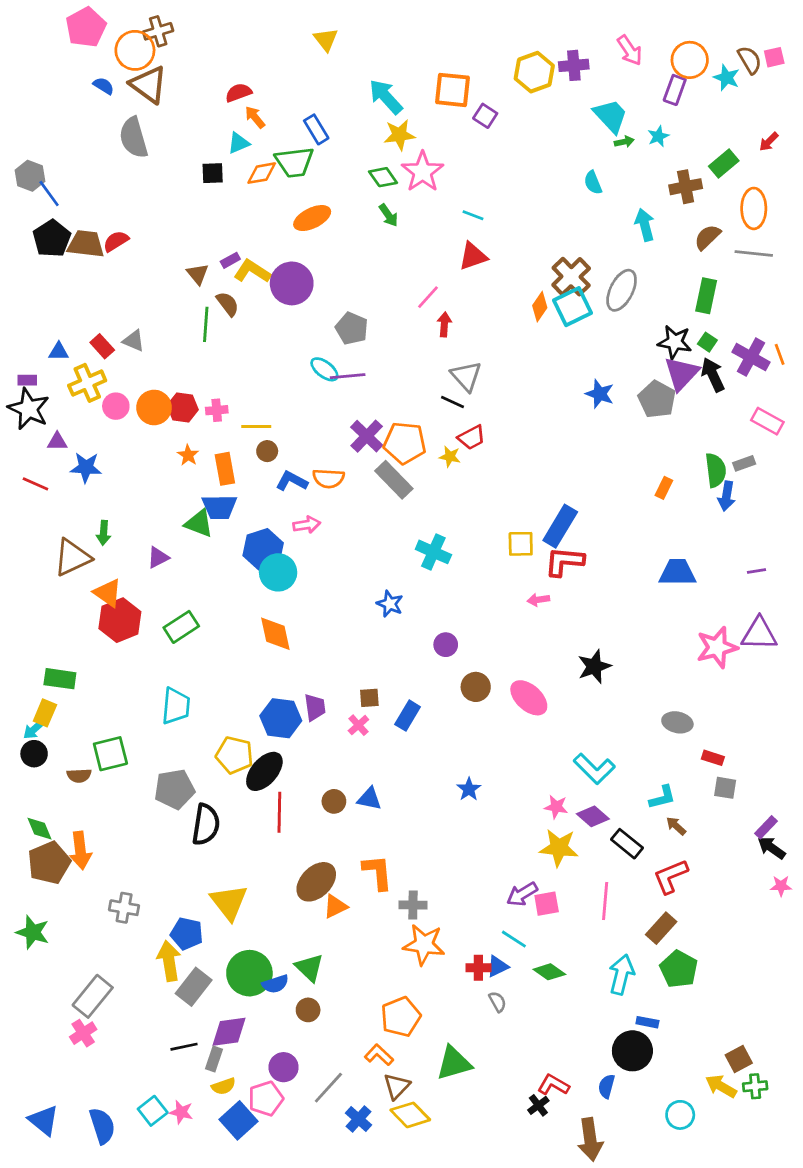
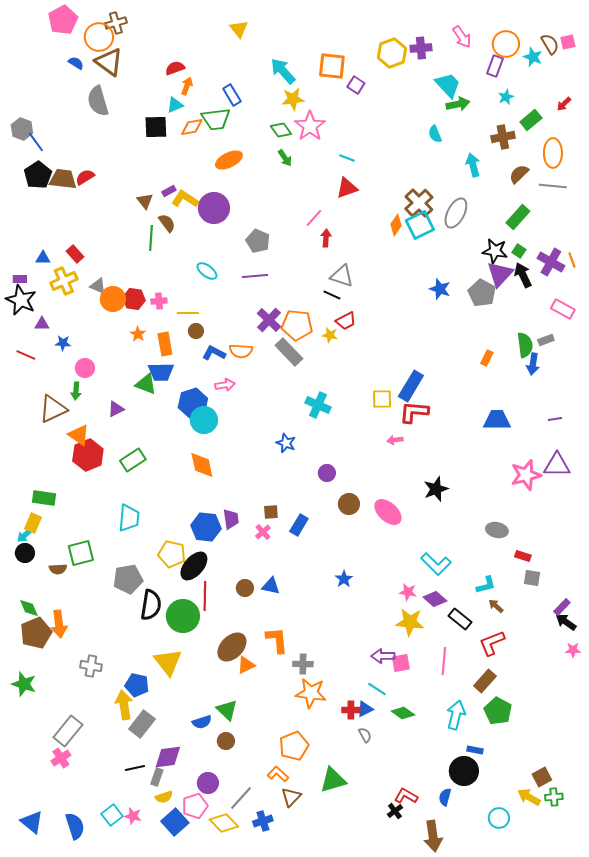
orange arrow: (255, 117) -> (187, 86), turned 60
cyan star: (658, 136) -> (506, 97), moved
green arrow: (624, 142) -> (458, 104), size x1.6
black square: (213, 173) -> (156, 127), size x1.4
green rectangle: (706, 296) -> (518, 217), turned 30
gray triangle: (134, 341) -> (98, 286), moved
cyan ellipse: (324, 369) -> (207, 271), moved
gray triangle: (466, 376) -> (342, 276), turned -30
pink circle: (116, 406) -> (85, 368), moved
blue star: (86, 467) -> (63, 343), size x0.7
purple arrow: (522, 894) -> (383, 656), turned 30
green circle: (249, 973) -> (183, 616), moved
yellow diamond: (410, 1115) -> (224, 823), moved
blue cross: (358, 1119) -> (263, 821), turned 30

